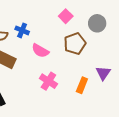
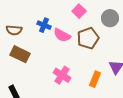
blue cross: (22, 30) -> (44, 25), moved
pink semicircle: (40, 51) -> (62, 35), moved

